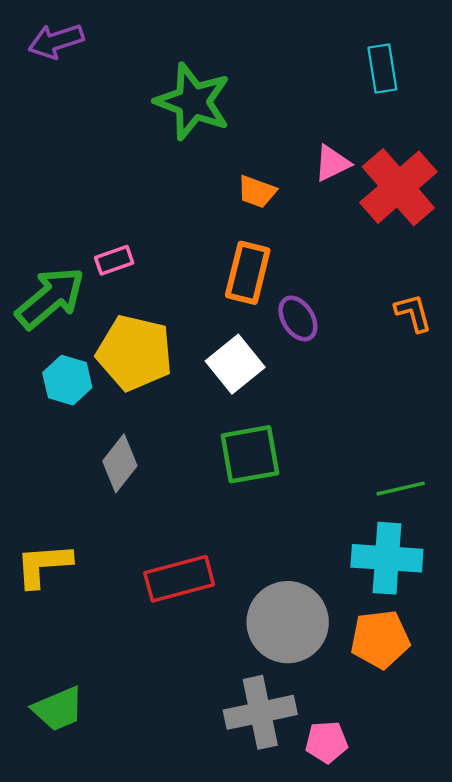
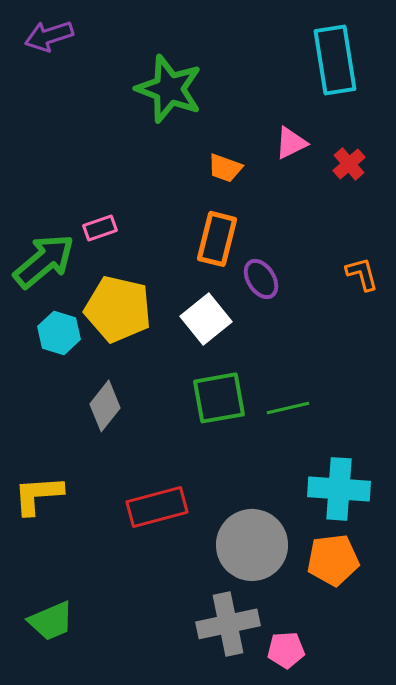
cyan rectangle: (382, 68) -> (335, 60), size x1.6
red cross: (398, 187) -> (349, 164), size x0.5
green line: (401, 489) -> (288, 408), moved

